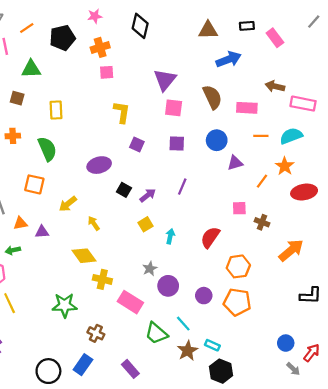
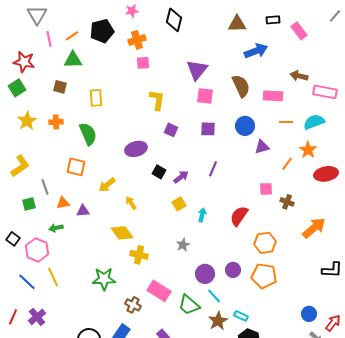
orange line: (27, 28) -> (72, 36), moved
purple circle: (168, 286) -> (205, 274), moved
pink rectangle: (130, 302) -> (159, 291), moved

